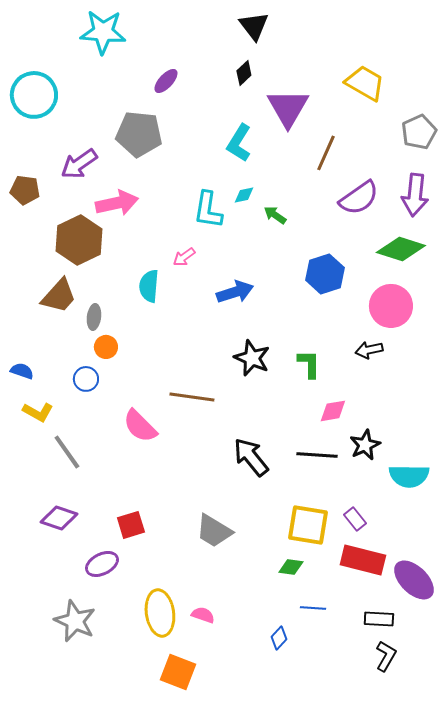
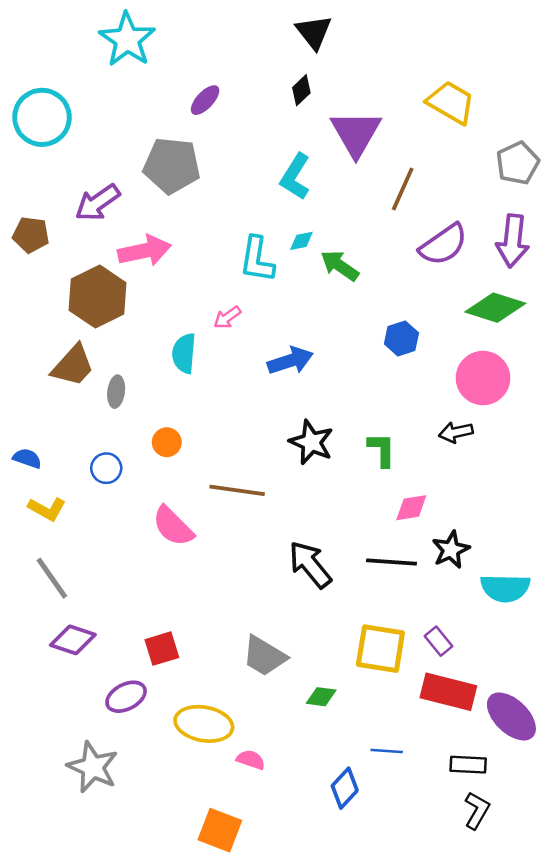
cyan star: (103, 32) -> (127, 40), turned 30
green arrow: (275, 215) -> (340, 266), size x1.4
blue hexagon: (325, 274) -> (401, 338), size x0.7
orange circle: (106, 347) -> (167, 442), moved
gray line: (67, 452) -> (52, 578), moved
green diamond: (291, 567) -> (321, 697), moved
yellow ellipse: (160, 613) -> (204, 724), moved, turned -72
blue diamond: (279, 638) -> (345, 788), size x1.4

